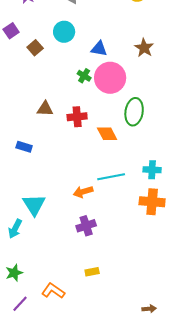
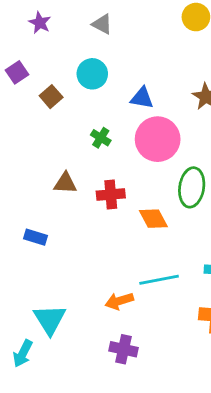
green cross: (84, 76) -> (101, 138), moved
purple cross: (86, 226) -> (124, 349), turned 30

